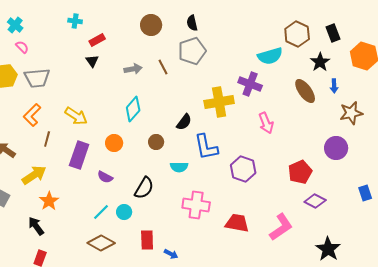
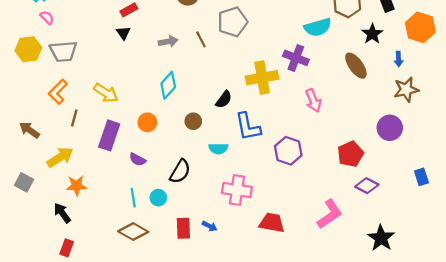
blue arrow: (334, 86) -> (399, 59), moved
orange star: (49, 201) -> (76, 186), turned 30
cyan line: (101, 212) -> (133, 198), turned -54
red trapezoid: (237, 223) -> (272, 223), moved
blue arrow: (171, 254) -> (210, 226), moved

